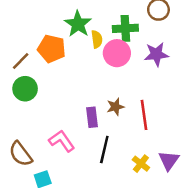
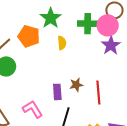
yellow semicircle: (97, 39) -> (62, 43), moved
pink circle: (117, 53) -> (108, 25), moved
purple star: (156, 54) -> (111, 45), turned -30

